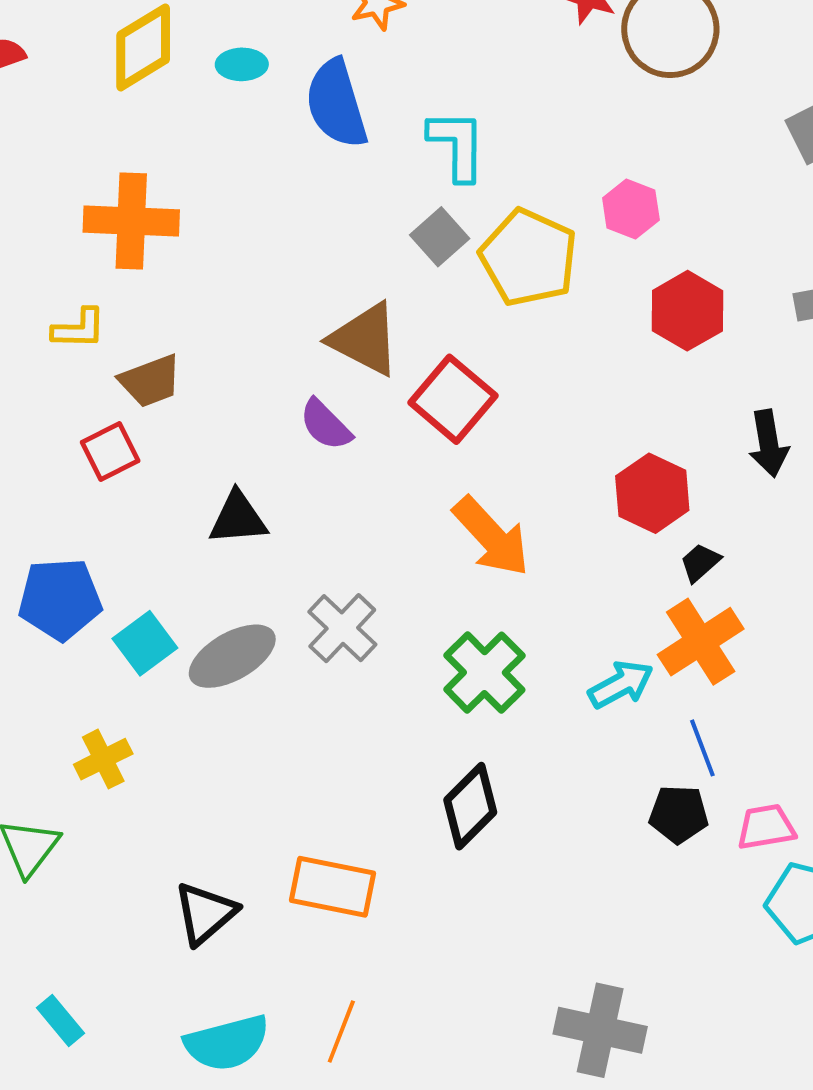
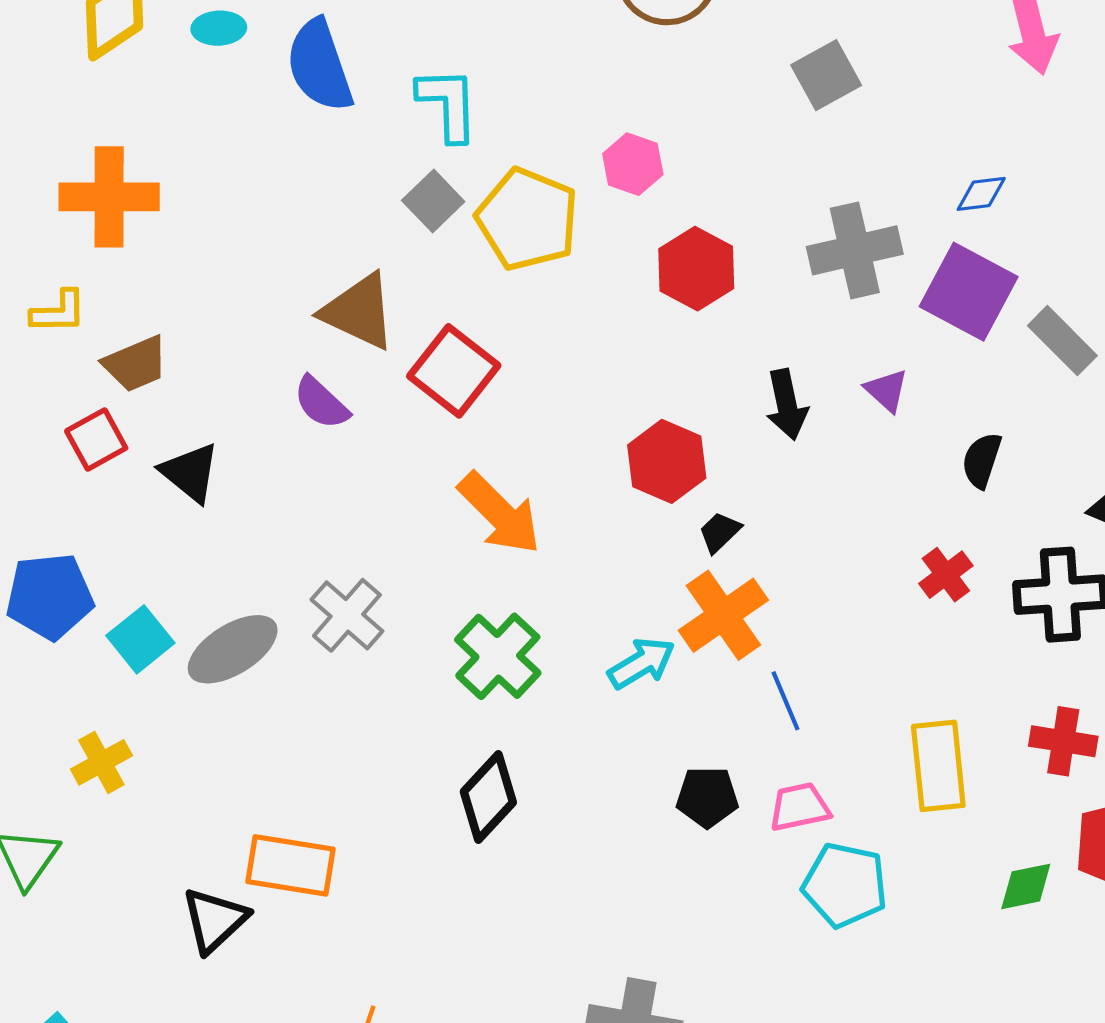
black triangle: (238, 518) -> (190, 473), moved, turned 46
blue line: (702, 748) -> (786, 701), moved
orange rectangle: (332, 887) -> (290, 865), moved

